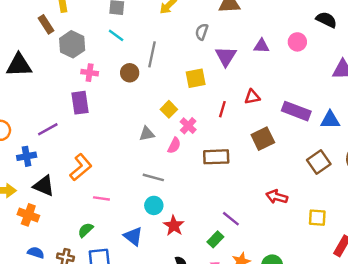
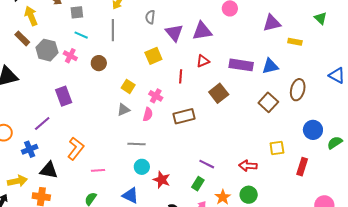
purple triangle: (261, 46) -> (202, 31), moved, size x1.5
gray line: (152, 54) -> (113, 30), moved
pink cross: (90, 73) -> (70, 56), moved, turned 32
yellow square: (169, 109) -> (128, 86), moved
red arrow: (277, 197) -> (248, 166), moved

